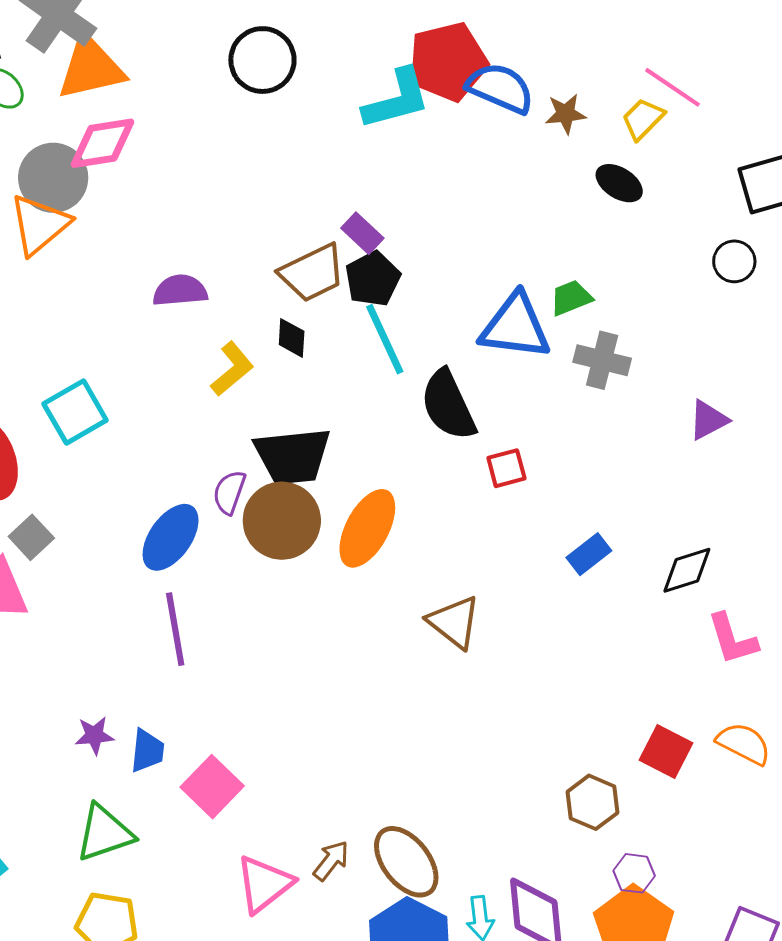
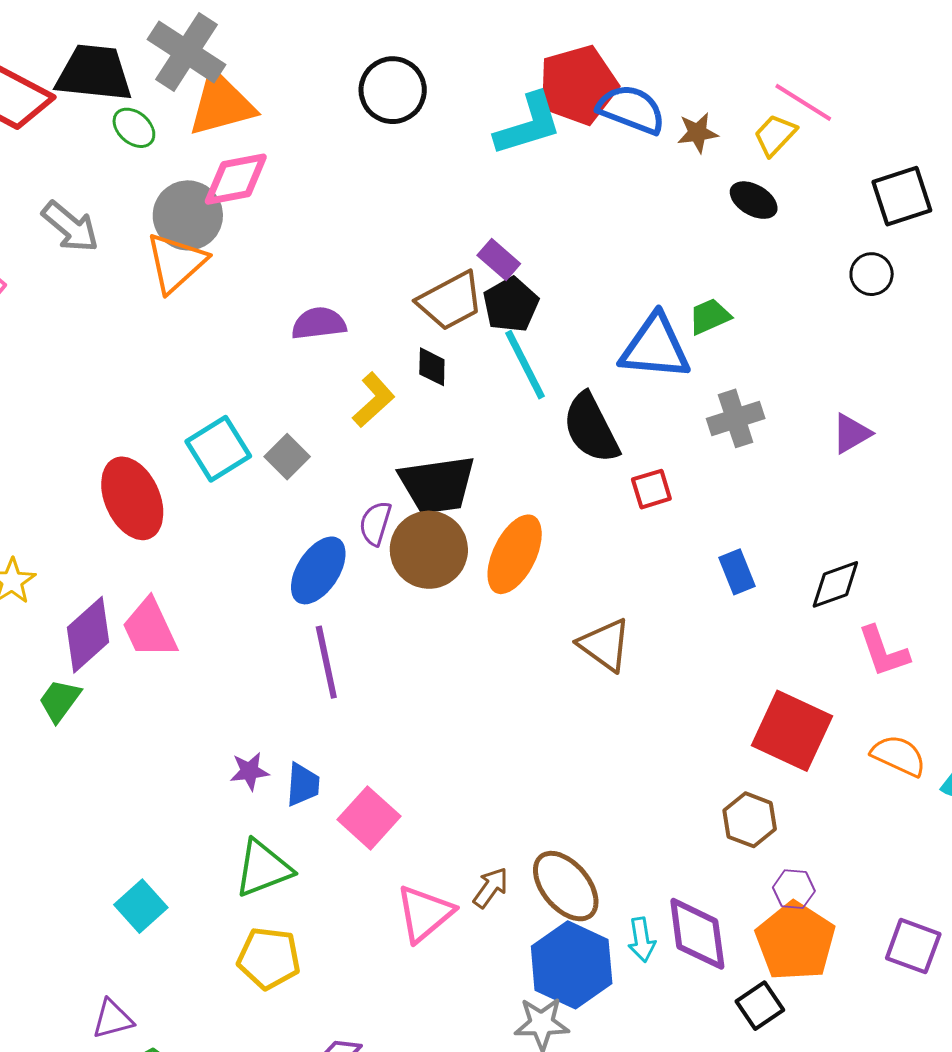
gray cross: (602, 360) -> (736, 418), moved, turned -30
gray square: (31, 537) -> (287, 457), moved
blue rectangle: (589, 554) -> (737, 572), turned -72
red square: (666, 752) -> (792, 731), moved, size x1.5

